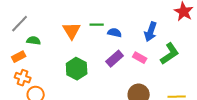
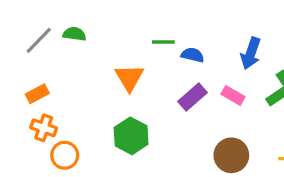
orange triangle: (72, 31) -> (129, 78), moved
green semicircle: (34, 41) -> (74, 34), moved
green hexagon: (77, 69) -> (131, 136), moved

